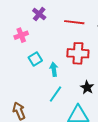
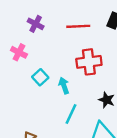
pink cross: (21, 35) -> (19, 52), turned -32

